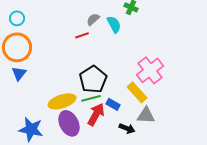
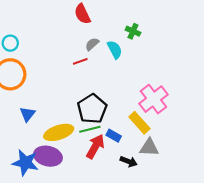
blue triangle: (19, 73) -> (27, 114), moved
purple ellipse: (69, 123) -> (48, 156), moved, turned -50

